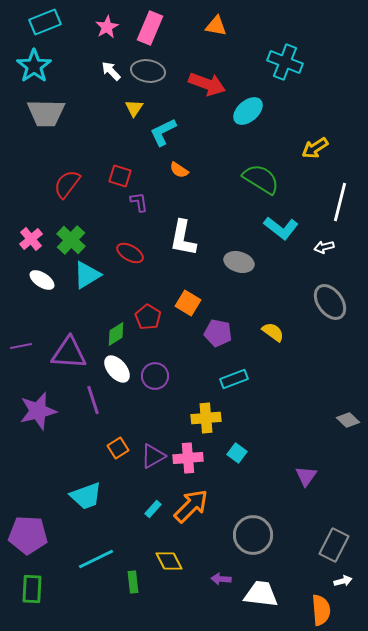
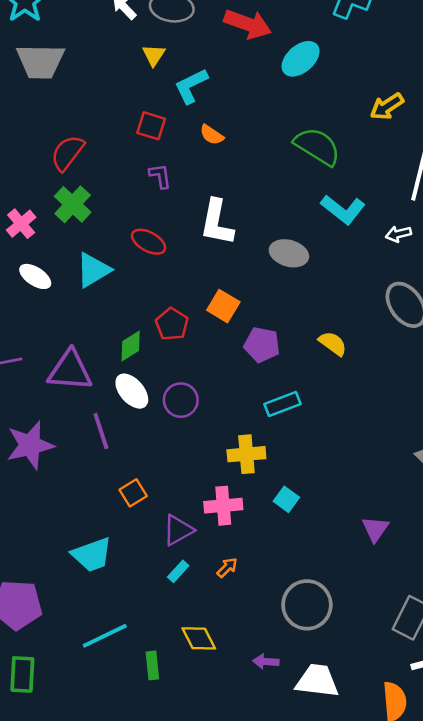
red square: (120, 176) -> (151, 126), moved
green cross: (71, 240) -> (73, 204), moved
purple triangle: (153, 456) -> (178, 530), moved
orange arrow: (191, 506) -> (227, 568), size x0.5

